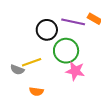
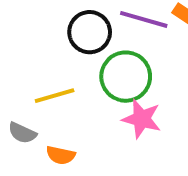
gray semicircle: (17, 70) -> (22, 133), moved

